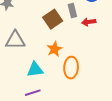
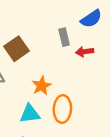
brown square: (53, 19) -> (16, 49), moved
cyan triangle: (35, 70) -> (30, 114), moved

